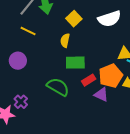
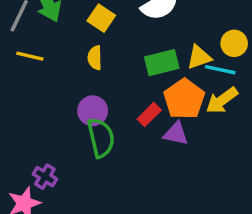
purple circle: (18, 61) -> (93, 111), moved
green rectangle: (75, 63) -> (162, 63), moved
green semicircle: (58, 87) -> (101, 138), turned 60

